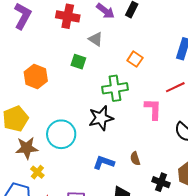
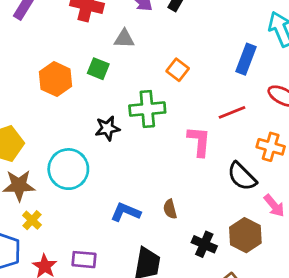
gray triangle: (96, 39) -> (124, 39), turned -35
orange hexagon: (36, 76) -> (55, 79), moved
black star: (101, 118) -> (107, 128), moved, size x0.7

